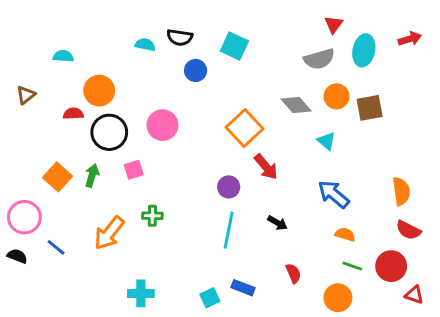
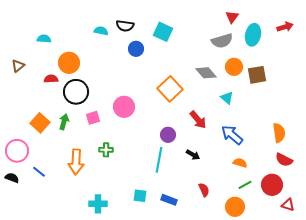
pink circle: (162, 125) -> (124, 107), moved
red arrow: (266, 167) -> (198, 120), moved
purple circle: (229, 187) -> (168, 135), moved
orange arrow: (109, 233) -> (76, 162), turned -35
green line: (352, 266) -> (245, 185), turned -48
cyan square: (210, 298) -> (140, 196), moved, turned 32

